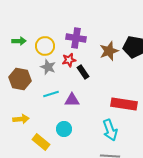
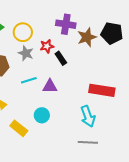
purple cross: (76, 38) -> (66, 24), moved

